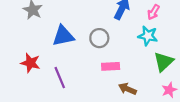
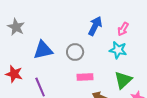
green triangle: (164, 62) -> (123, 80), moved

